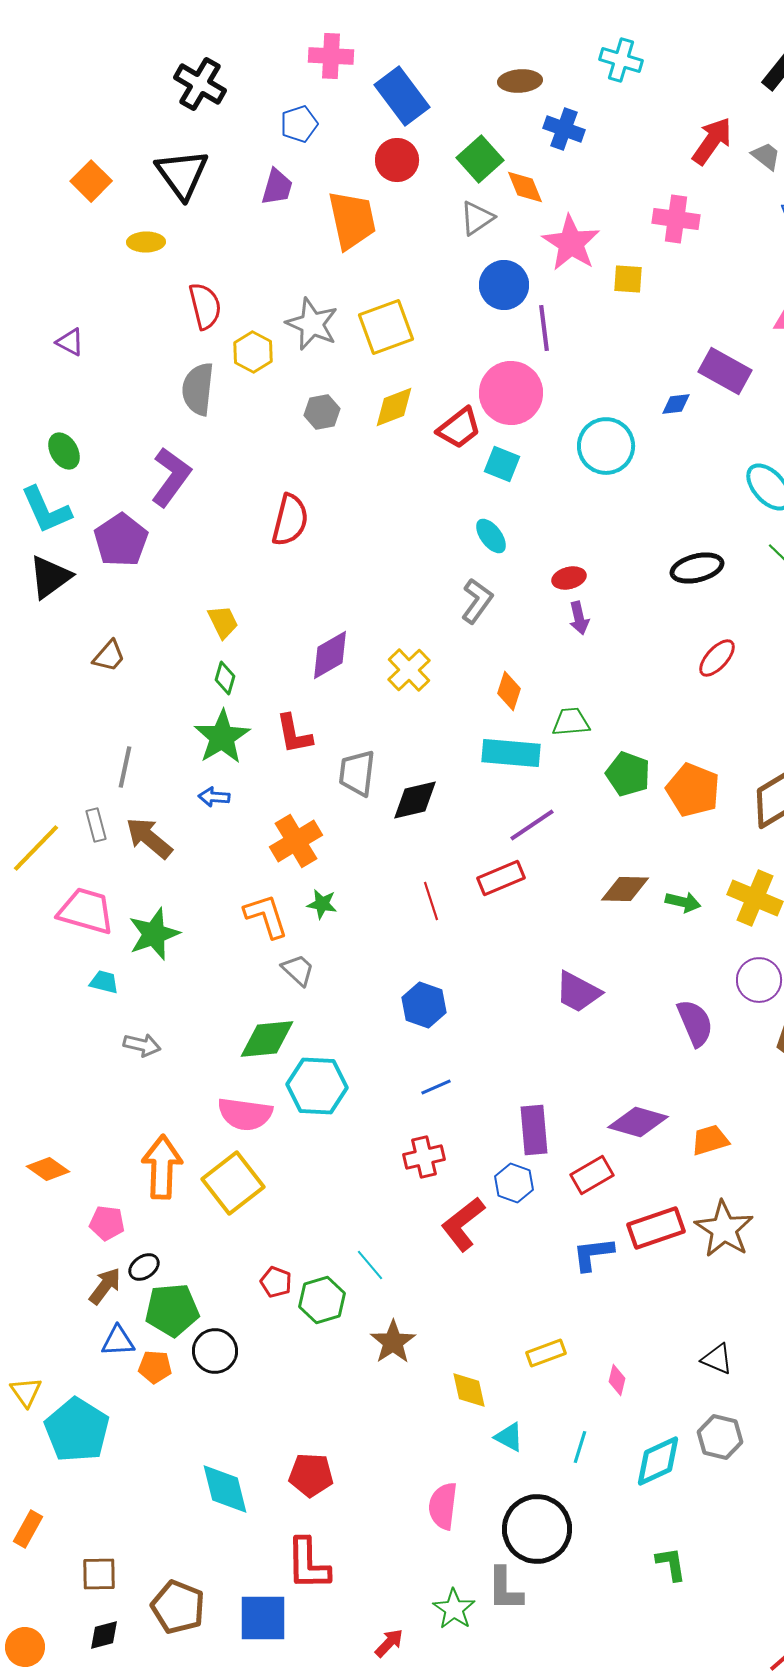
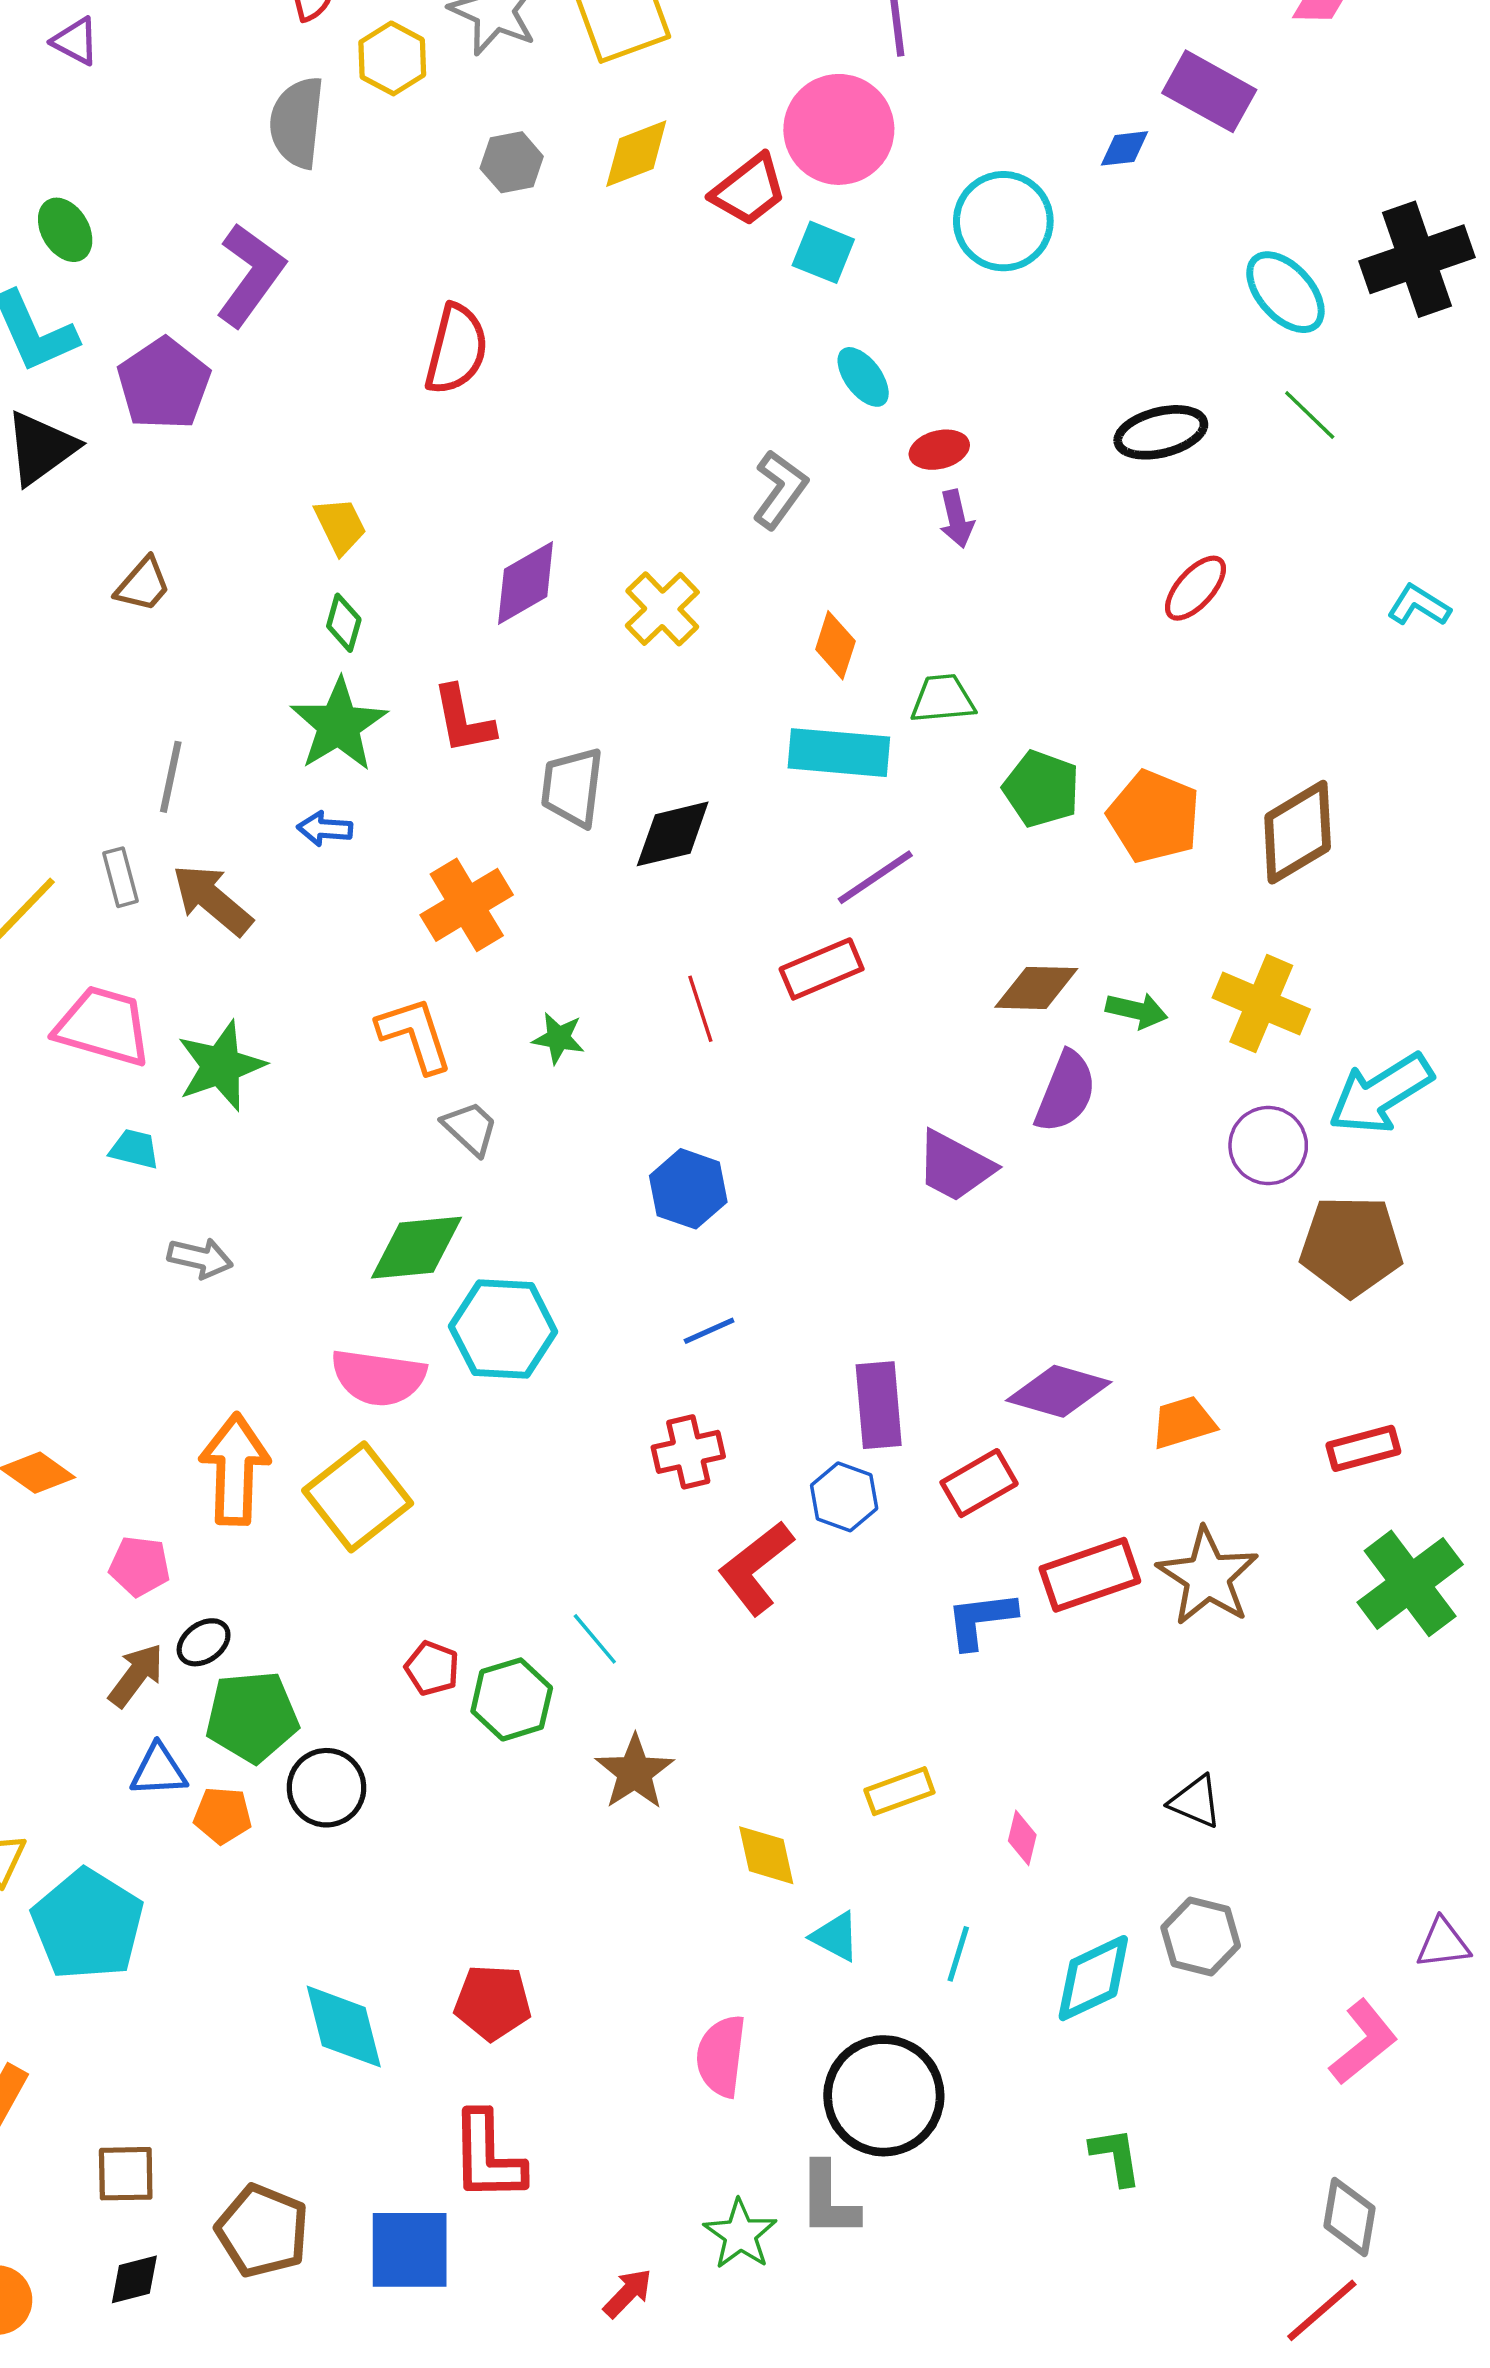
cyan ellipse: (491, 536) -> (863, 377), moved
green star: (322, 904) -> (558, 1038), moved
purple semicircle: (695, 1023) -> (1066, 1092), moved, turned 45

